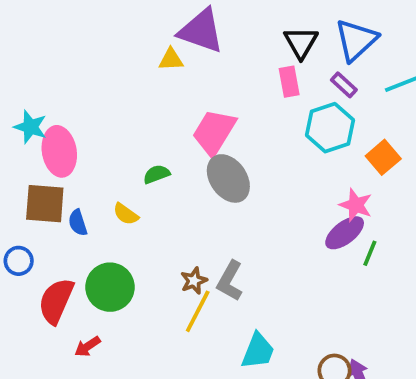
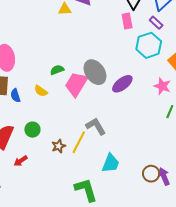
pink trapezoid: (214, 132) -> (76, 84), moved
purple ellipse: (345, 233) -> (122, 84), moved
brown star: (194, 281) -> (59, 146), moved
gray L-shape: (230, 281) -> (96, 126), turned 120
green circle: (110, 287) -> (32, 130), size x0.6

